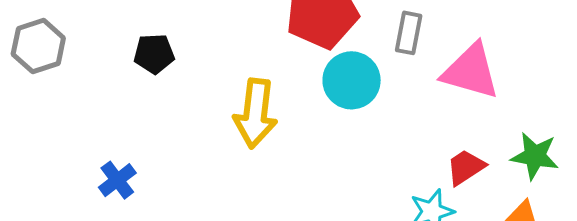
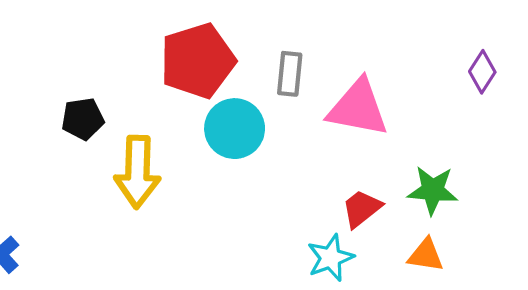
black pentagon: (154, 54) -> (83, 119), moved

